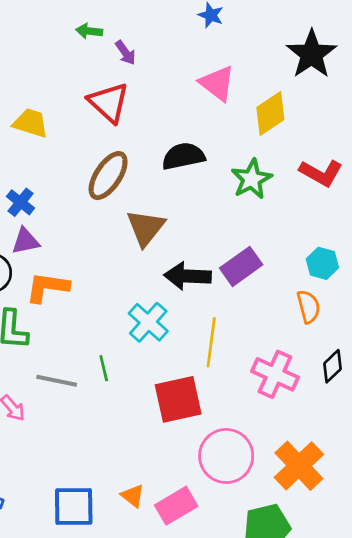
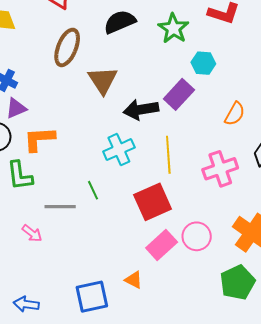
cyan hexagon: (322, 263) -> (203, 63), moved
orange semicircle: (309, 307) -> (235, 114), turned 55
cyan cross: (148, 322) -> (119, 150), turned 36
pink cross: (275, 374) -> (220, 169), turned -32
pink circle: (226, 456) -> (197, 236), size x0.7
pink rectangle: (176, 506) -> (162, 245), moved

